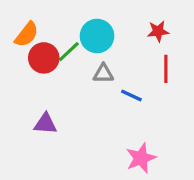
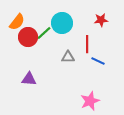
red line: (166, 69) -> (87, 44), moved
gray triangle: (103, 74) -> (68, 57), moved
blue line: (131, 95) -> (98, 61), moved

